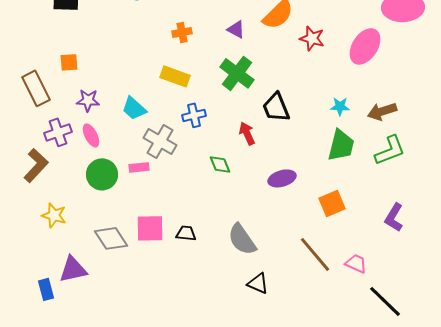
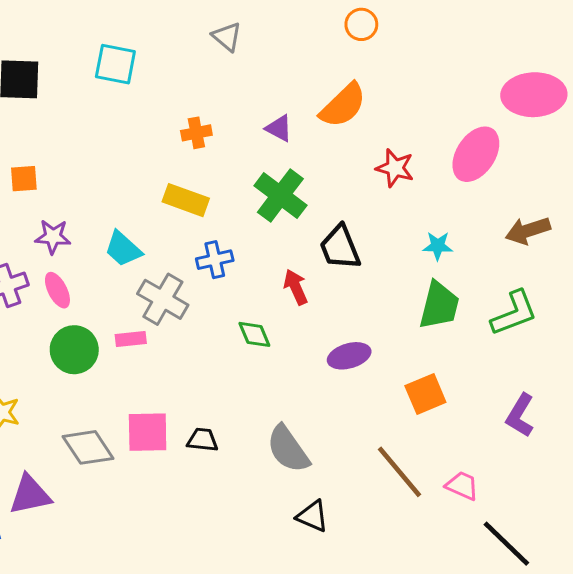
red star: (312, 38) -> (395, 168), moved
brown arrow: (382, 111) -> (528, 231), moved

